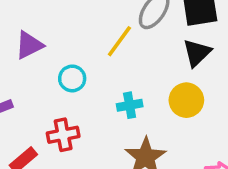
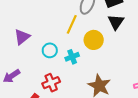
yellow circle: (186, 100) -> (94, 40), moved
cyan cross: (130, 105) -> (72, 57), moved

